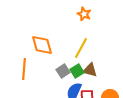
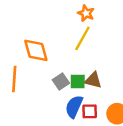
yellow line: (81, 48) -> (82, 38), moved
green square: (77, 71) -> (78, 81), turned 32

